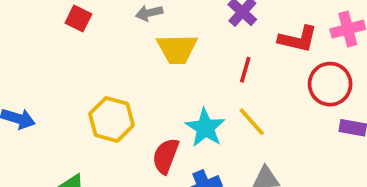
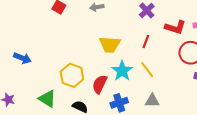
yellow trapezoid: (177, 49) -> (110, 44), moved
yellow hexagon: (112, 119) -> (72, 75), moved

